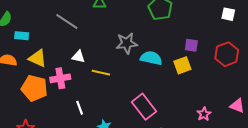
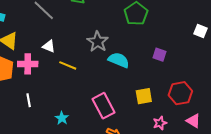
gray star: (127, 43) -> (98, 42), turned 30
red hexagon: (227, 54) -> (180, 93), moved
yellow square: (182, 65) -> (144, 96), moved
white line: (80, 108) -> (29, 100), moved

